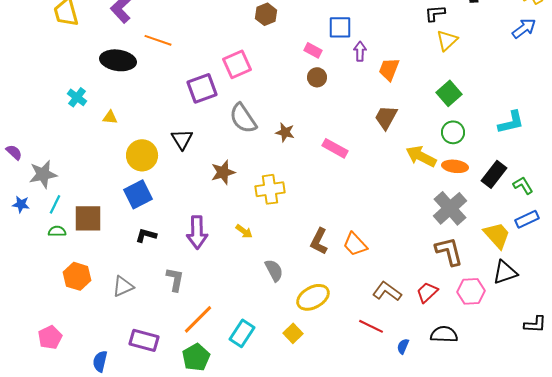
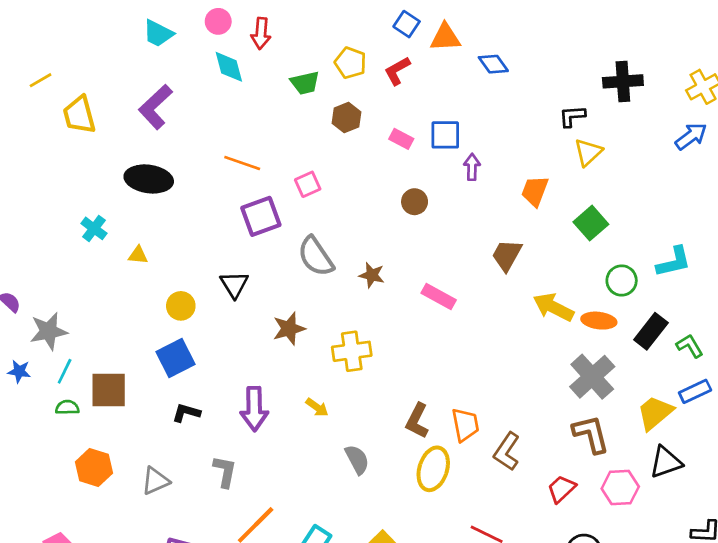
orange line: (158, 40) -> (242, 163), moved
pink rectangle: (313, 50) -> (401, 139), moved
pink square: (237, 64) -> (308, 184), size x0.7
orange trapezoid: (389, 69) -> (535, 191), moved
green circle: (453, 132) -> (622, 281), moved
yellow circle: (142, 155) -> (181, 306), size x0.7
yellow trapezoid: (497, 235) -> (655, 413), turned -88
orange trapezoid: (355, 244) -> (465, 425), turned -148
brown L-shape: (387, 291) -> (507, 451), moved, turned -92
yellow ellipse: (313, 297) -> (433, 469), moved, turned -44

